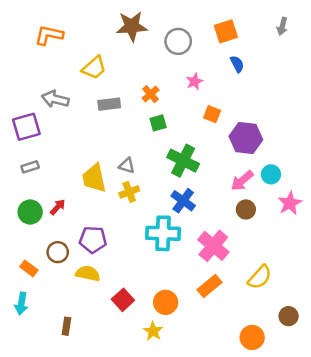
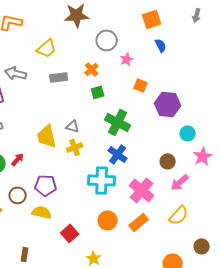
gray circle: (178, 41) -> (107, 40), moved
pink arrow: (242, 181) -> (180, 182), moved
orange circle: (166, 302) -> (108, 220), moved

